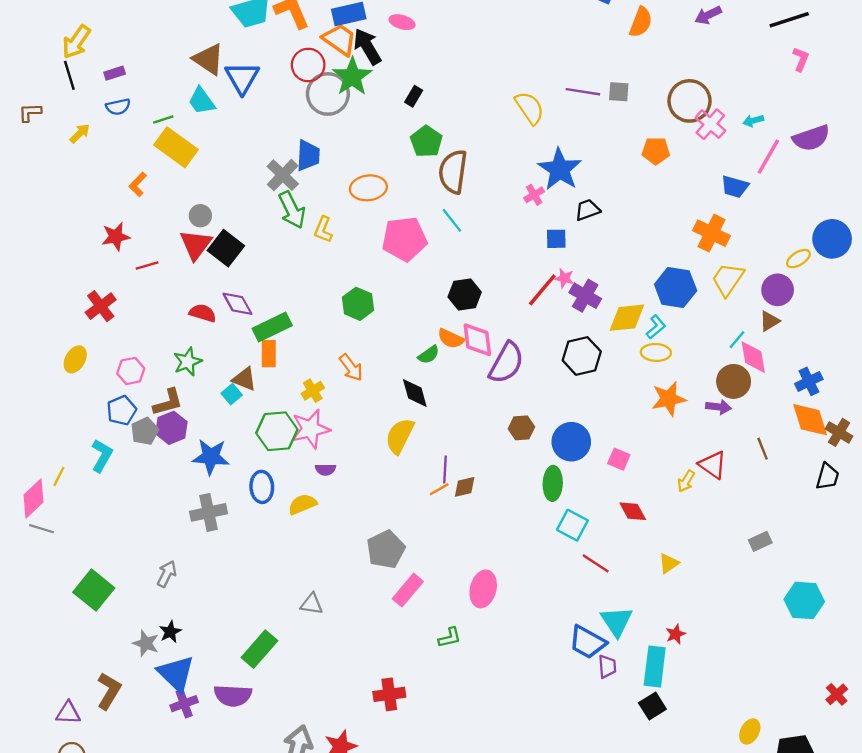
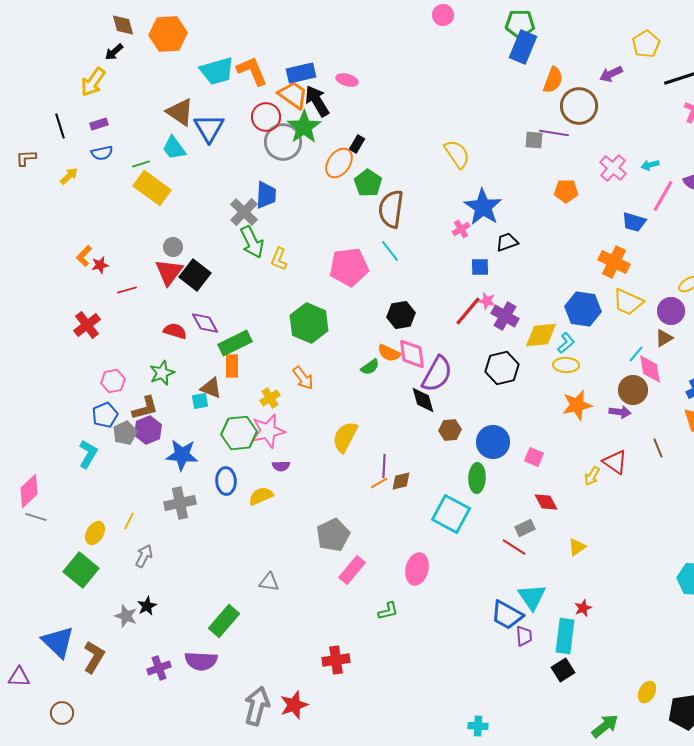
yellow arrow: (76, 42) -> (93, 82), moved
purple line: (583, 92) -> (554, 133), moved
brown circle: (690, 101) -> (579, 106), moved
orange L-shape: (138, 184) -> (84, 256), moved
orange ellipse: (368, 188) -> (339, 163), moved, turned -48
red star: (116, 237) -> (100, 265), size x0.7
yellow trapezoid: (728, 279) -> (628, 302), turned -100
green hexagon: (358, 304) -> (309, 323), size x1.4
yellow ellipse: (75, 359) -> (95, 533), moved
black diamond: (415, 393) -> (423, 400), moved
cyan square: (232, 394) -> (200, 401), turned 30
yellow line: (59, 476) -> (129, 521), moved
cyan square: (572, 525) -> (451, 514), moved, size x1.4
gray rectangle: (760, 541) -> (525, 528), moved
blue triangle: (176, 674) -> (58, 642), moved
purple triangle: (68, 713) -> (19, 677), moved

